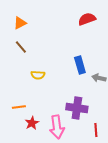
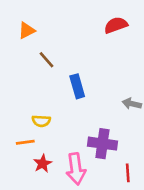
brown line: (21, 47) -> (47, 60), moved
blue rectangle: (80, 65) -> (77, 86), moved
yellow semicircle: (38, 75) -> (41, 121), moved

